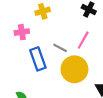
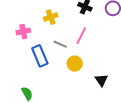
yellow cross: (43, 11) -> (51, 17), moved
yellow circle: (74, 69) -> (75, 64), size x0.6

